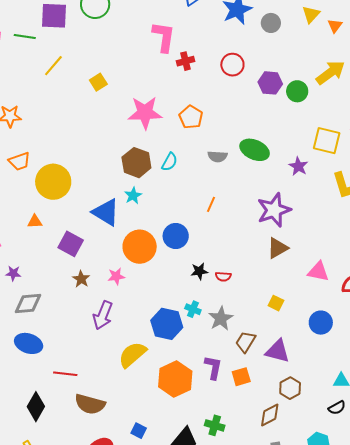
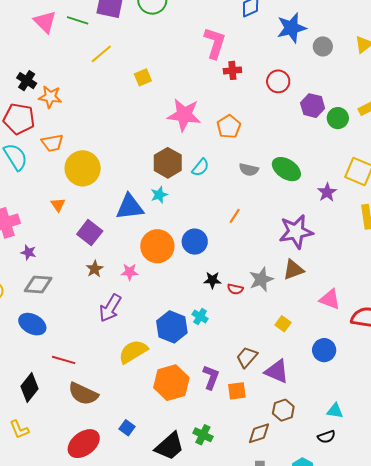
blue triangle: (106, 212) -> (130, 207), turned -48
orange triangle: (35, 222) -> (58, 205), turned 49
gray star: (221, 318) -> (261, 279), moved

